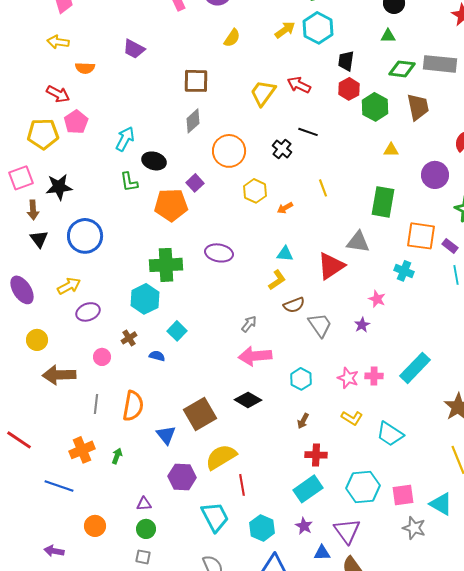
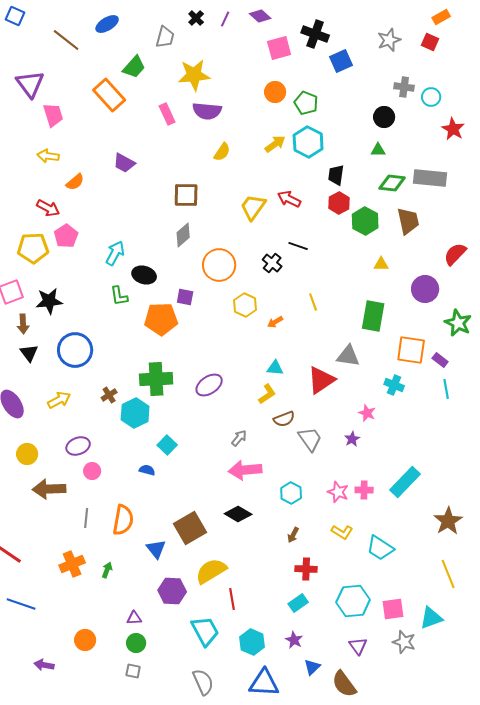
orange semicircle: (85, 68) -> (75, 182), turned -42
purple square: (195, 183) -> (185, 297), turned -36
purple ellipse: (219, 253) -> (209, 385), moved, turned -44
purple ellipse: (88, 312) -> (78, 446), moved
brown cross: (129, 338) -> (109, 395), moved
blue line: (59, 486) -> (21, 604), moved
cyan rectangle: (308, 489) -> (298, 603), size x0.7
cyan triangle: (441, 504) -> (431, 618), turned -50
purple triangle: (347, 531) -> (358, 646), moved, size x0.7
blue triangle: (322, 553) -> (312, 667), turned -42

